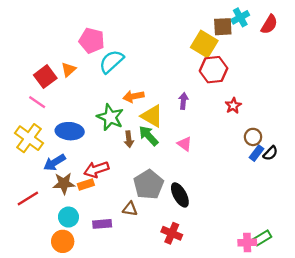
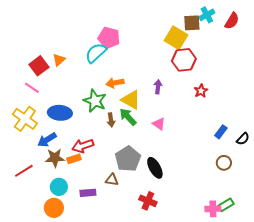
pink pentagon: (92, 41) -> (109, 38), moved
brown circle: (253, 137) -> (224, 163), moved
black semicircle: (270, 153) -> (243, 139), moved

